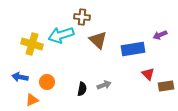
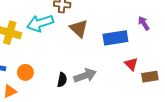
purple arrow: (160, 35) -> (144, 23), turned 80
gray arrow: (104, 85) -> (85, 76), size x1.5

